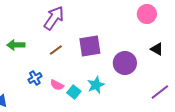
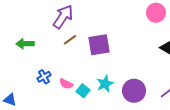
brown line: (56, 50) -> (70, 40), moved
purple circle: (125, 63) -> (134, 91), moved

